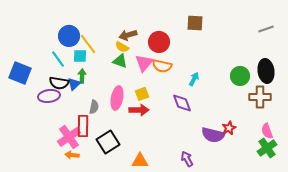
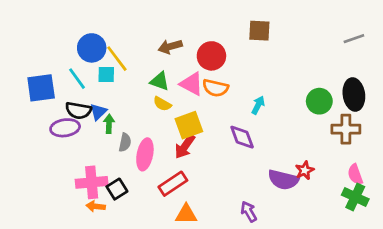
yellow semicircle: (122, 47) -> (162, 104), moved
pink triangle: (144, 63) -> (192, 84), turned -42
blue square: (20, 73) -> (41, 88), moved, turned -30
green arrow: (82, 76) -> (109, 124), moved
yellow square: (142, 94) -> (189, 125), size x1.5
pink ellipse: (117, 98) -> (145, 154), moved
red arrow: (139, 110) -> (185, 146), turned 126
red rectangle: (83, 126) -> (173, 184), moved, turned 55
pink cross: (69, 137) -> (92, 182), turned 30
black square: (108, 142) -> (117, 189), moved, size x0.7
green cross: (267, 148) -> (355, 197), turned -30

